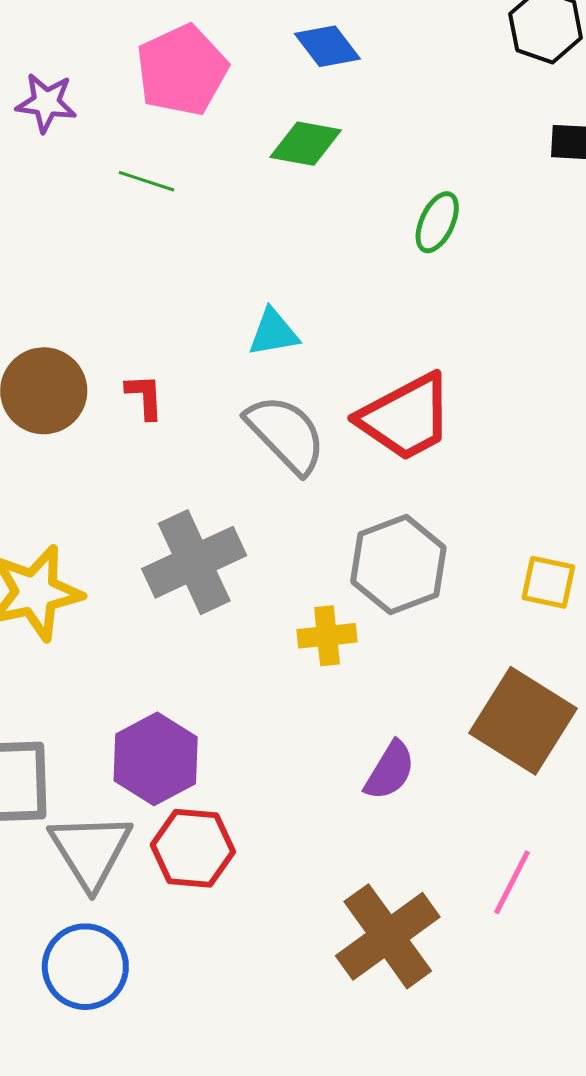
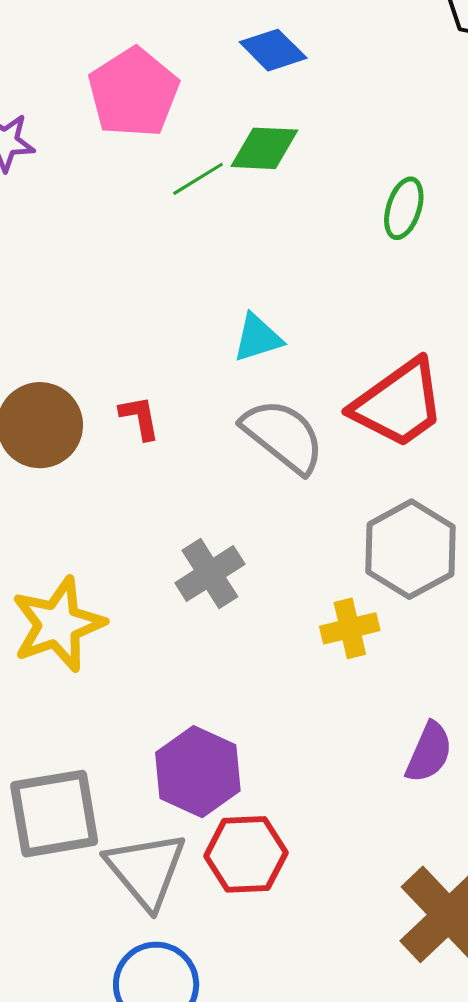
green line: (146, 181) -> (198, 179), moved, turned -42
gray cross: (194, 562) -> (210, 574), size x0.7

